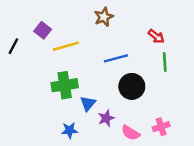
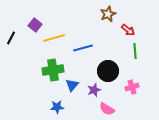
brown star: (104, 17) -> (108, 14), moved
blue line: (116, 58) -> (83, 48), moved
purple star: (106, 118) -> (94, 90), moved
pink cross: (161, 127) -> (132, 87), moved

